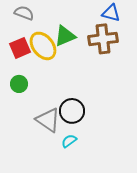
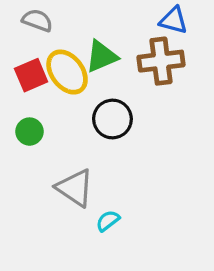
black circle: (72, 111) -> (112, 119), moved

